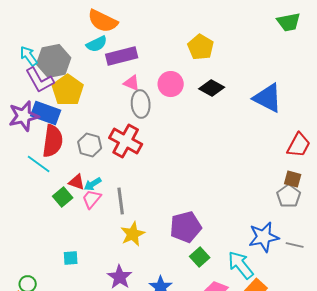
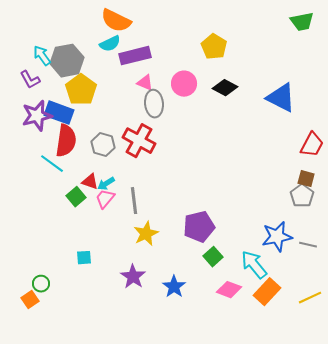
purple L-shape: (40, 80) -> (30, 80), moved, size x0.7

